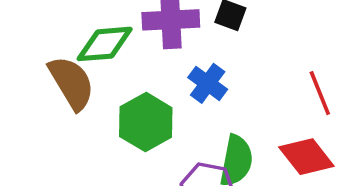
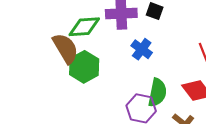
green hexagon: (146, 122) -> (84, 67), moved

